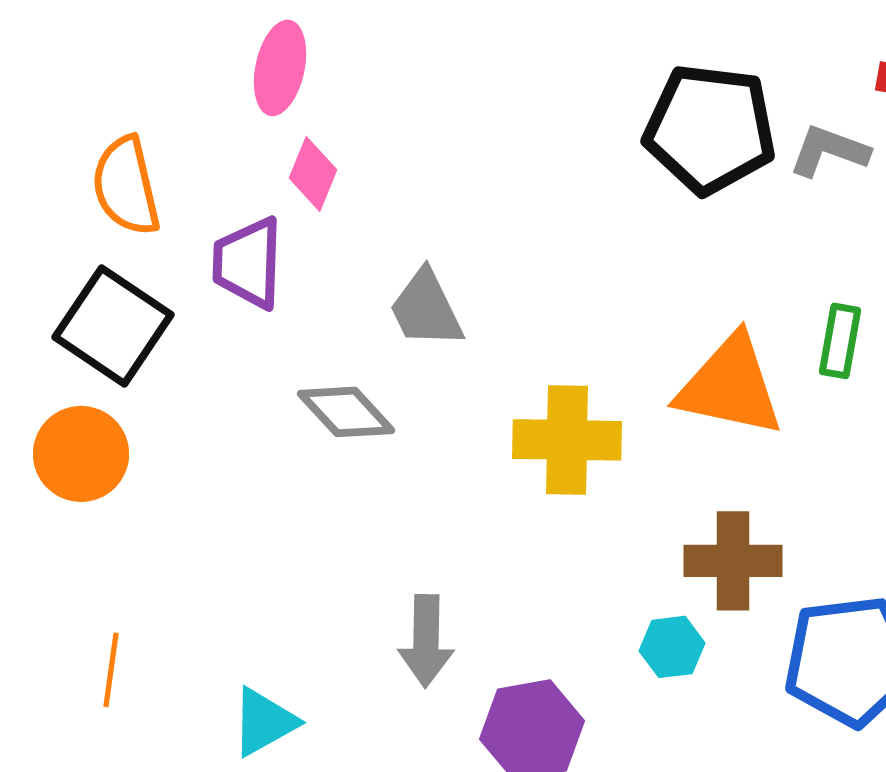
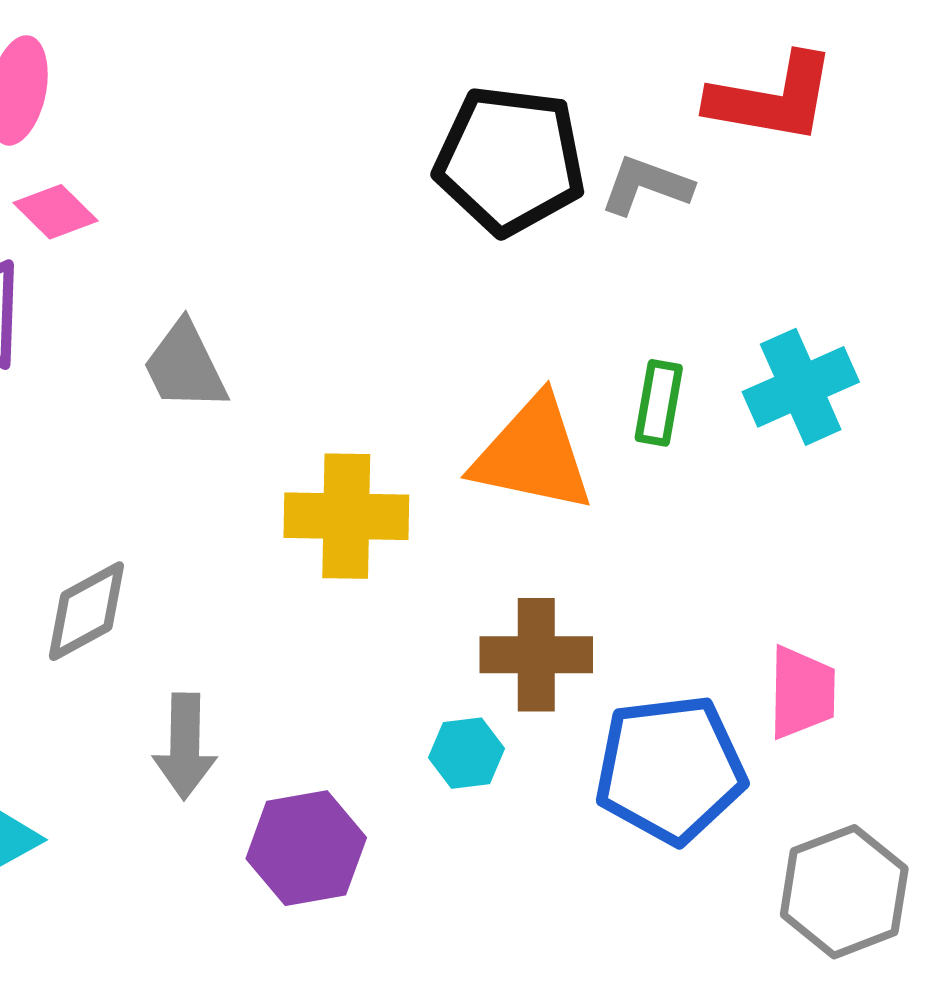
pink diamond: (313, 174) -> (56, 212), turned -68
gray diamond: (346, 412) -> (86, 611), moved, turned -76

